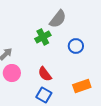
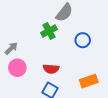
red semicircle: (45, 74) -> (51, 69), turned -49

